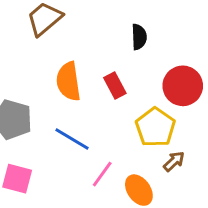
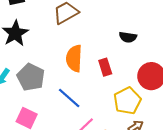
black semicircle: (139, 37) -> (128, 37), turned 90

